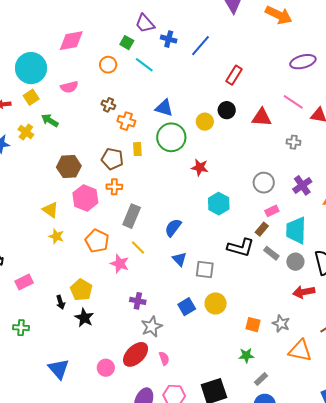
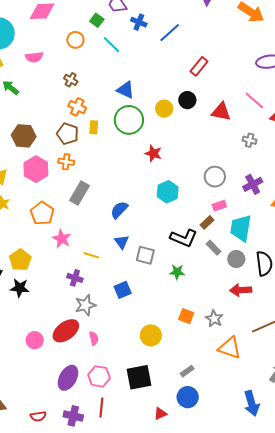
orange cross: (126, 121) -> (77, 107), moved
yellow line: (138, 248) -> (91, 255), moved, turned -35
yellow circle: (216, 303) -> (151, 335), moved
black star: (84, 318) -> (20, 288), turned -30
green star: (246, 355) -> (177, 272), moved

